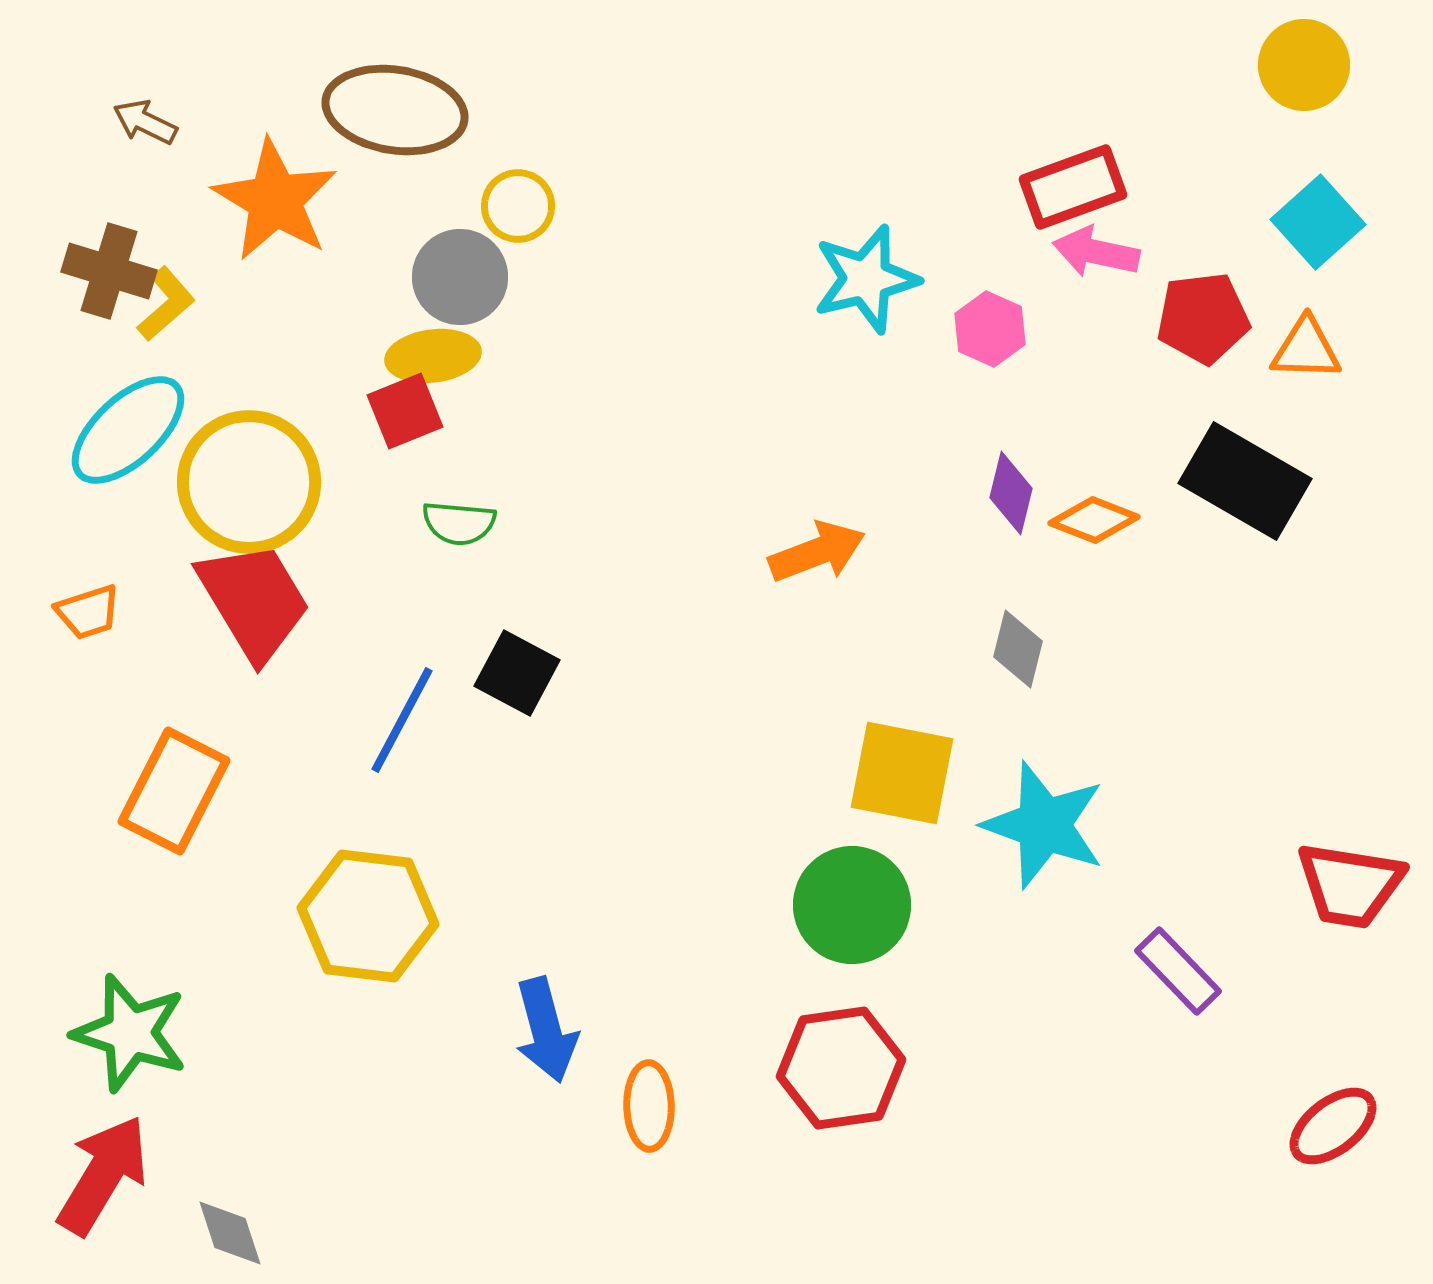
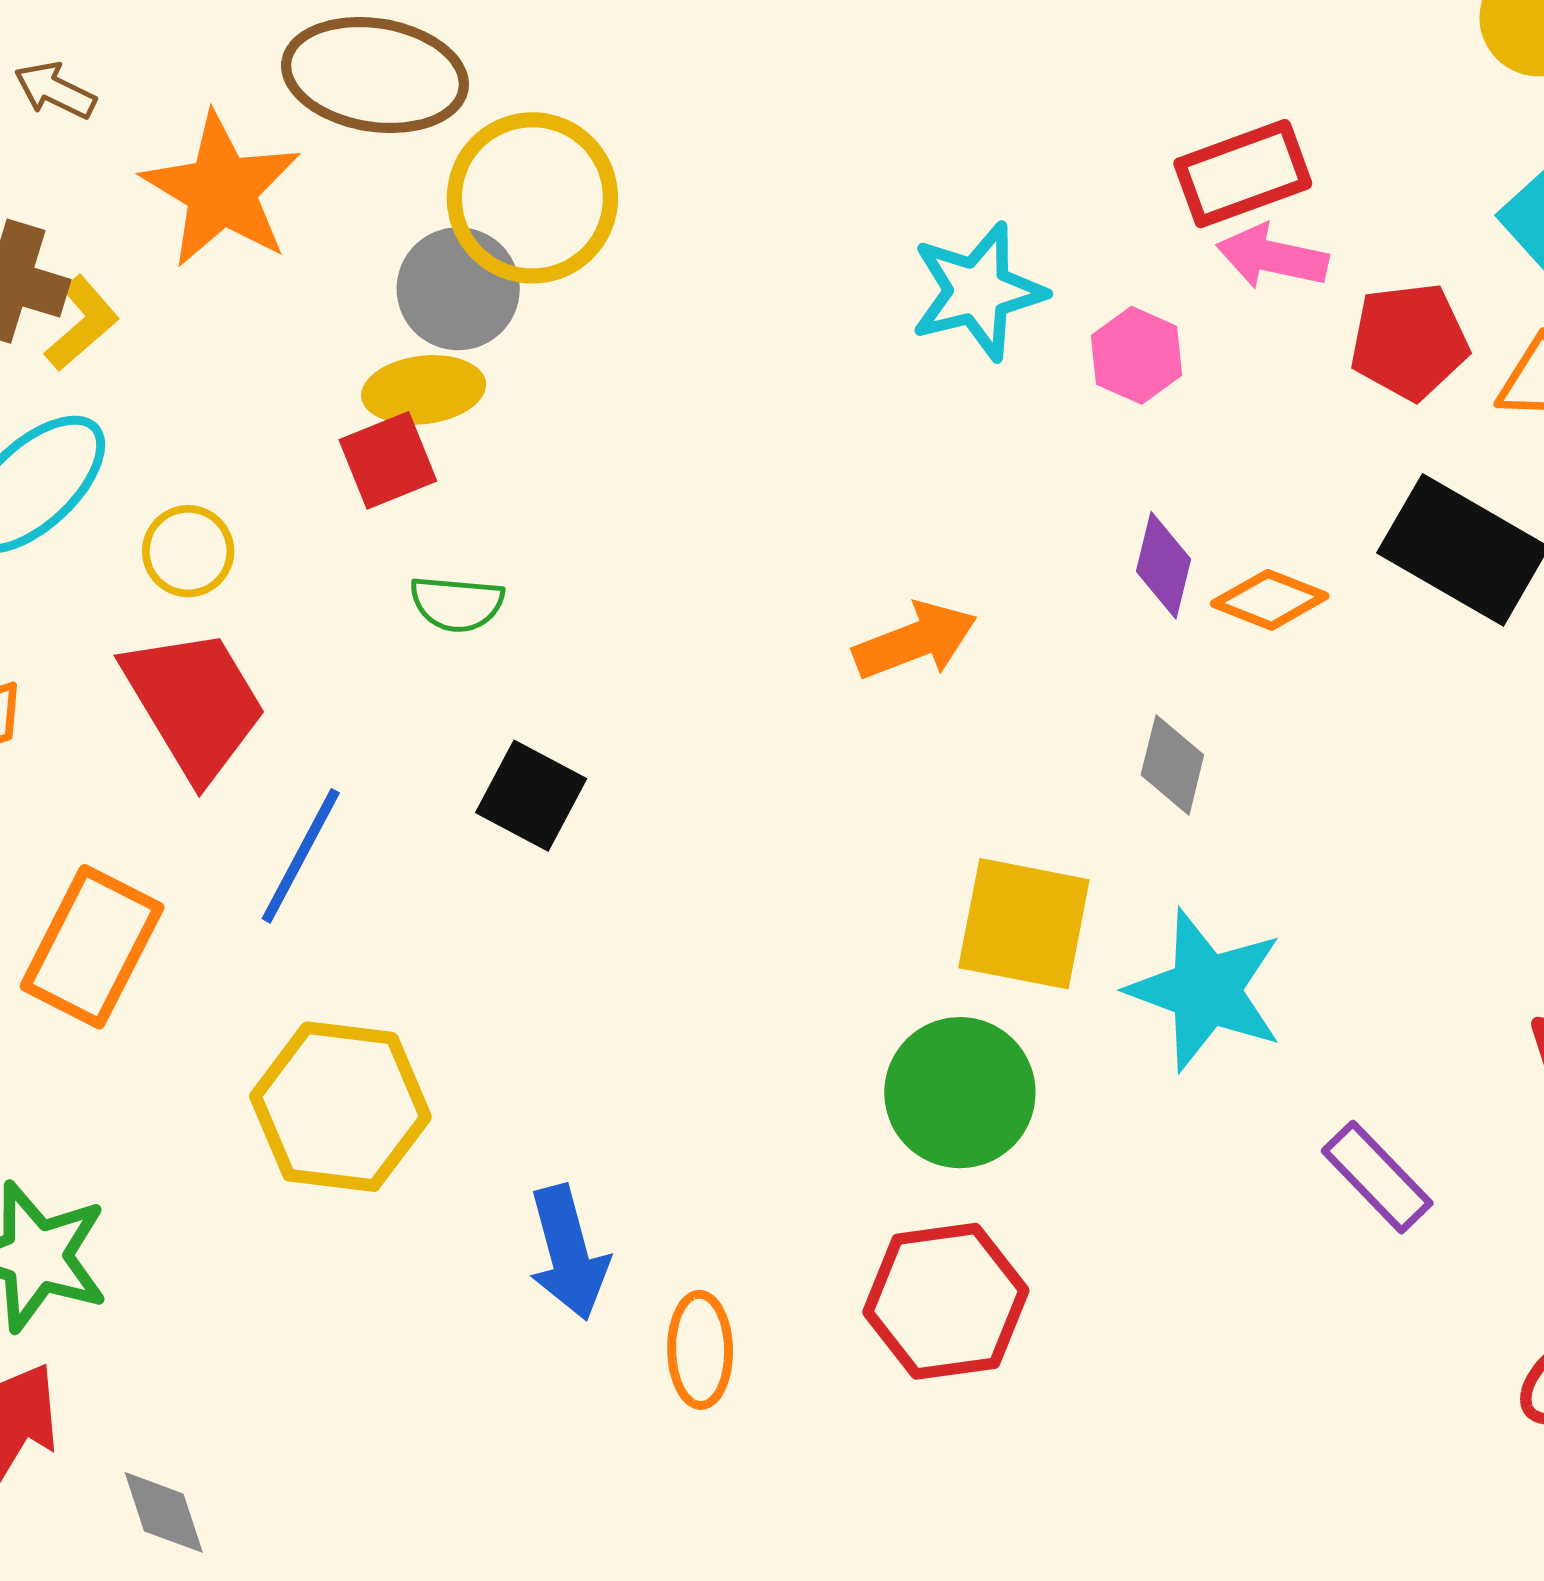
yellow circle: (518, 206) -> (532, 198), size x1.8
yellow circle: (249, 482) -> (188, 551), size x0.5
blue line: (402, 720) -> (301, 856), moved

